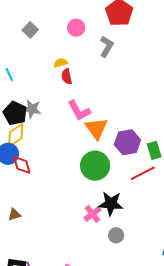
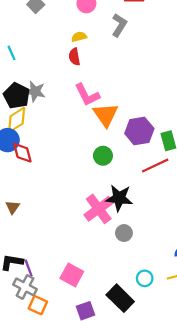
yellow semicircle: (61, 63) -> (79, 37), moved
green circle: (95, 166) -> (103, 156), size x0.6
pink cross: (93, 214) -> (99, 209), size x1.5
brown triangle: (14, 215) -> (13, 207), turned -40

